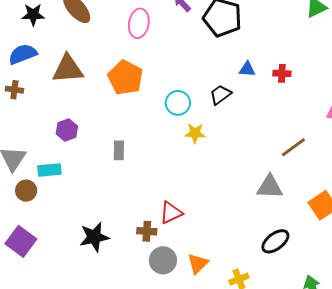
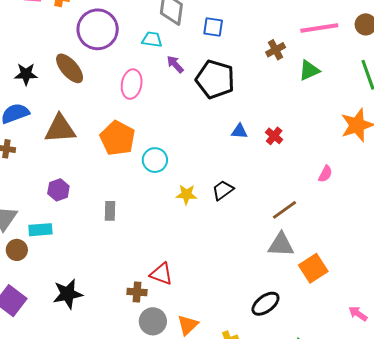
red cross: (282, 73) -> (274, 136), turned 36
black trapezoid: (220, 95) -> (223, 190), moved
cyan circle: (178, 103) -> (155, 160), moved
gray triangle: (270, 187) -> (281, 245), moved
red triangle: (171, 213) -> (161, 274), turned 45
black star: (94, 237) -> (68, 294), moved

